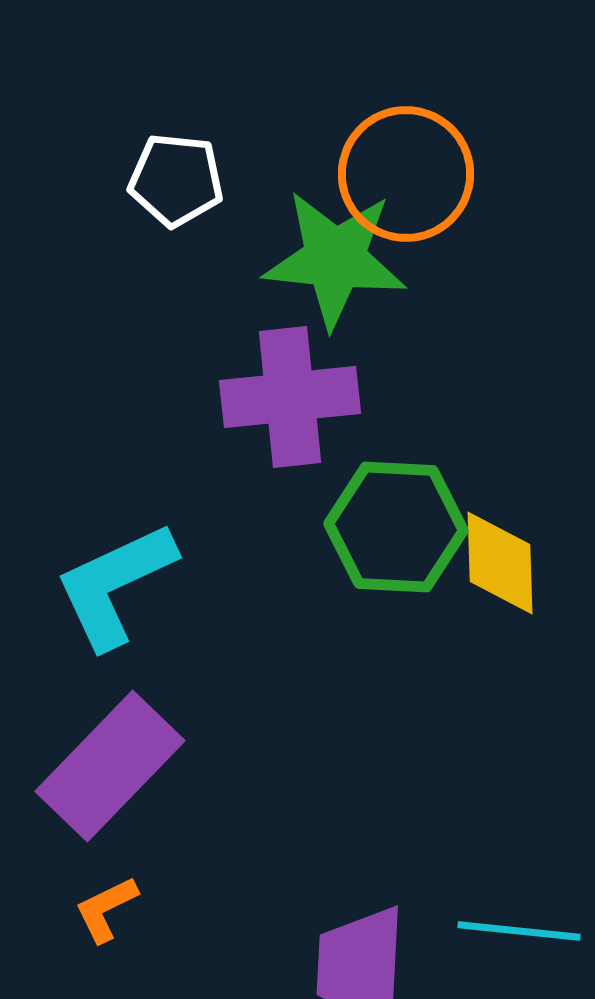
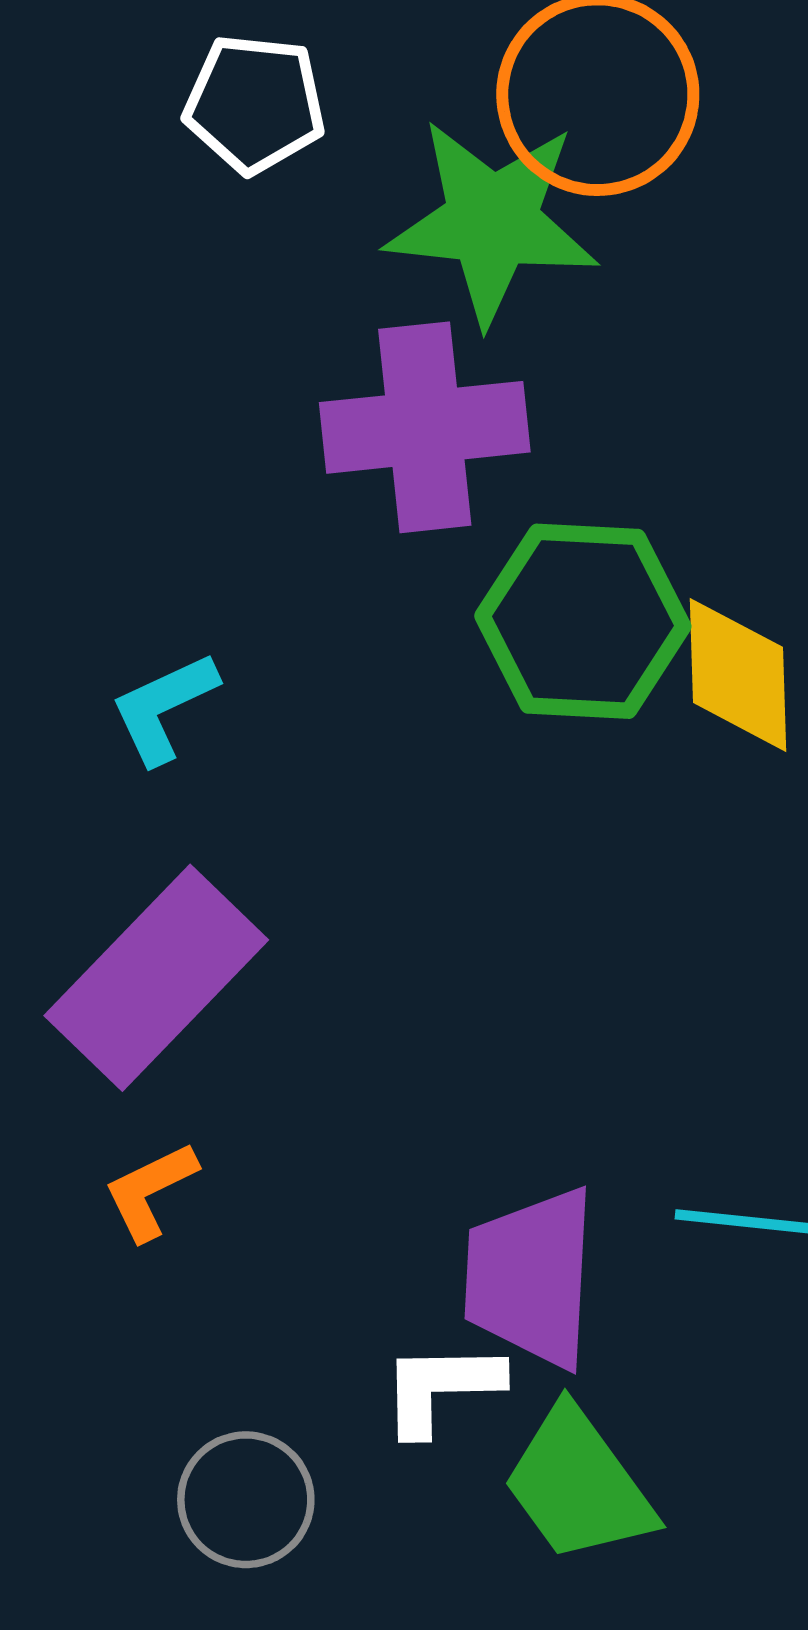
cyan L-shape: (115, 585) -> (164, 708), size x0.6

